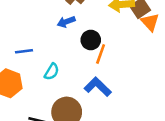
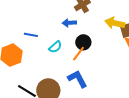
orange line: (101, 54) -> (78, 54), moved
cyan semicircle: (52, 72) -> (55, 47), moved

